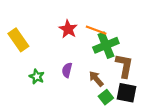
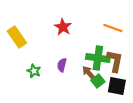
orange line: (96, 30) -> (113, 28), moved
green cross: (106, 45) -> (98, 58), moved, turned 30
green square: (106, 97) -> (98, 81), moved

